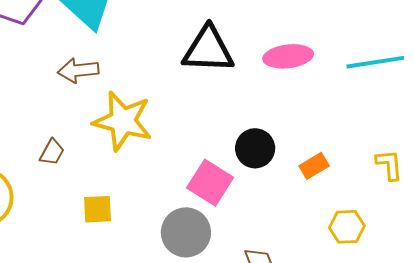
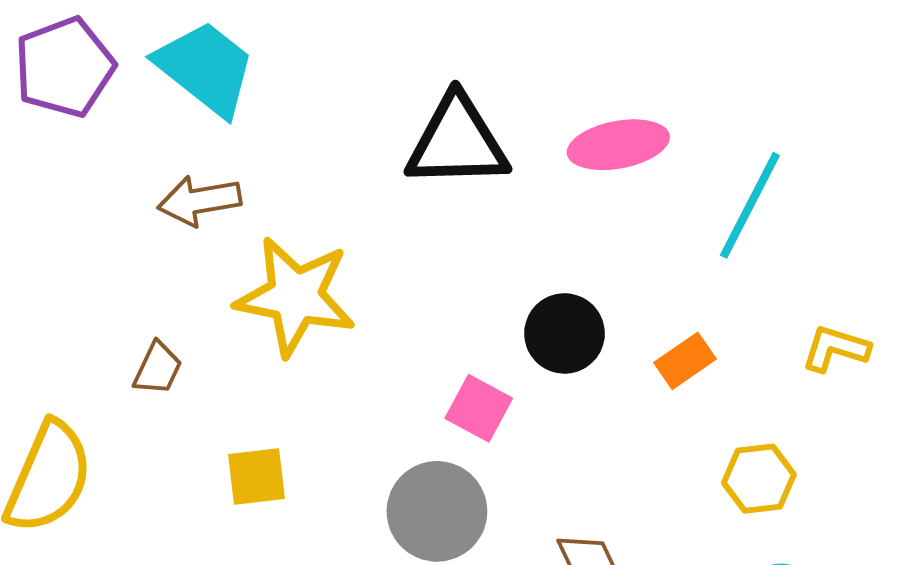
cyan line: (375, 62) -> (750, 205), moved, turned -50
yellow L-shape: (389, 165) -> (836, 349), turned -64
pink square: (210, 183) -> (479, 408), size x0.7

